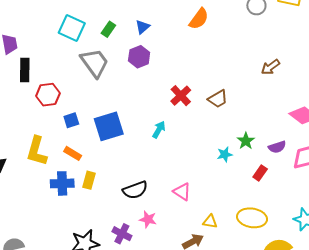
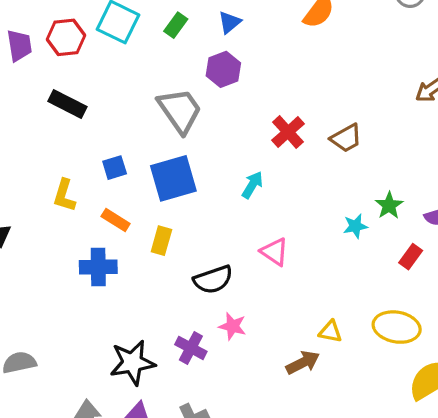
gray trapezoid: (95, 63) -> (180, 111), moved
black rectangle: (25, 70) -> (67, 104), moved, turned -65
red hexagon: (48, 95) -> (66, 37), moved
yellow L-shape: (37, 151) -> (64, 195), moved, size x0.7
yellow rectangle: (89, 180) -> (161, 241), moved
pink triangle: (182, 192) -> (275, 252), moved

